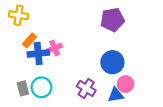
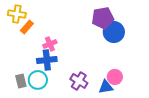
orange rectangle: (29, 40) -> (27, 27), moved
blue cross: (38, 53) -> (47, 60), moved
blue circle: (112, 62) -> (114, 32), moved

